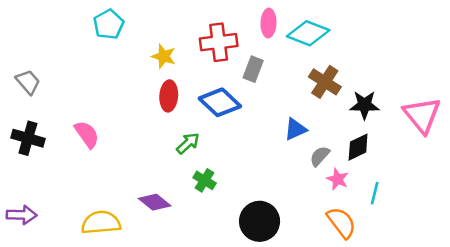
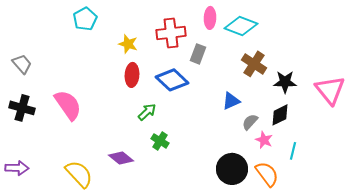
pink semicircle: (87, 134) -> (68, 105), size x1.4
black circle: (260, 221) -> (232, 169), moved
yellow semicircle: (101, 223) -> (79, 174), turned 52

